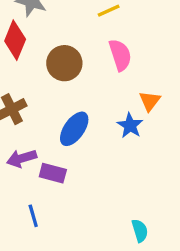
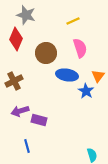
blue ellipse: (74, 129) -> (67, 75), moved, turned 65

